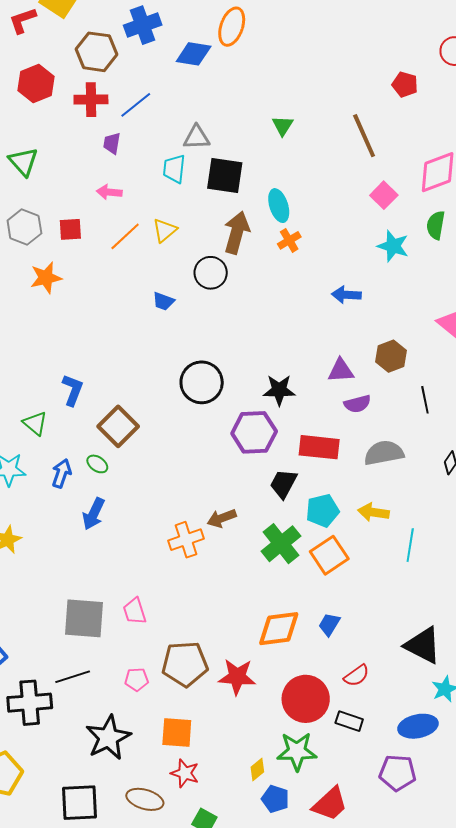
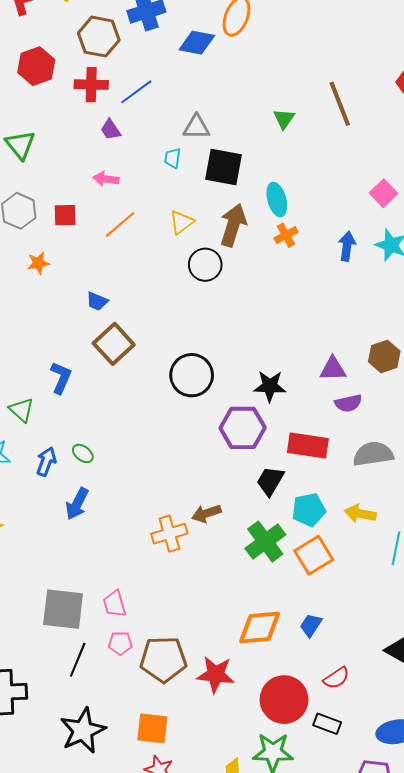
brown line: (364, 136) -> (340, 104), moved
purple trapezoid: (112, 143) -> (111, 130), turned -45
cyan trapezoid: (174, 169) -> (173, 158), size x0.7
yellow triangle: (165, 230) -> (182, 222), moved
orange star: (46, 278) -> (38, 263), size x0.7
blue arrow: (346, 295) -> (347, 246), moved, turned 92
blue trapezoid: (163, 301) -> (97, 301), moved
brown square: (118, 426) -> (114, 344), moved
black line: (73, 677) -> (78, 660), moved, turned -52
pink pentagon: (137, 679) -> (120, 643), moved

